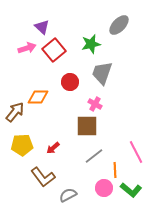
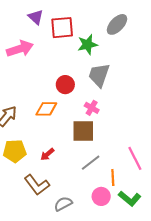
purple triangle: (42, 27) -> (36, 17), moved
pink arrow: (27, 48) -> (20, 49), size x1.4
red square: (54, 50) -> (62, 28), moved, turned 35
orange diamond: (38, 97) -> (46, 109), moved

